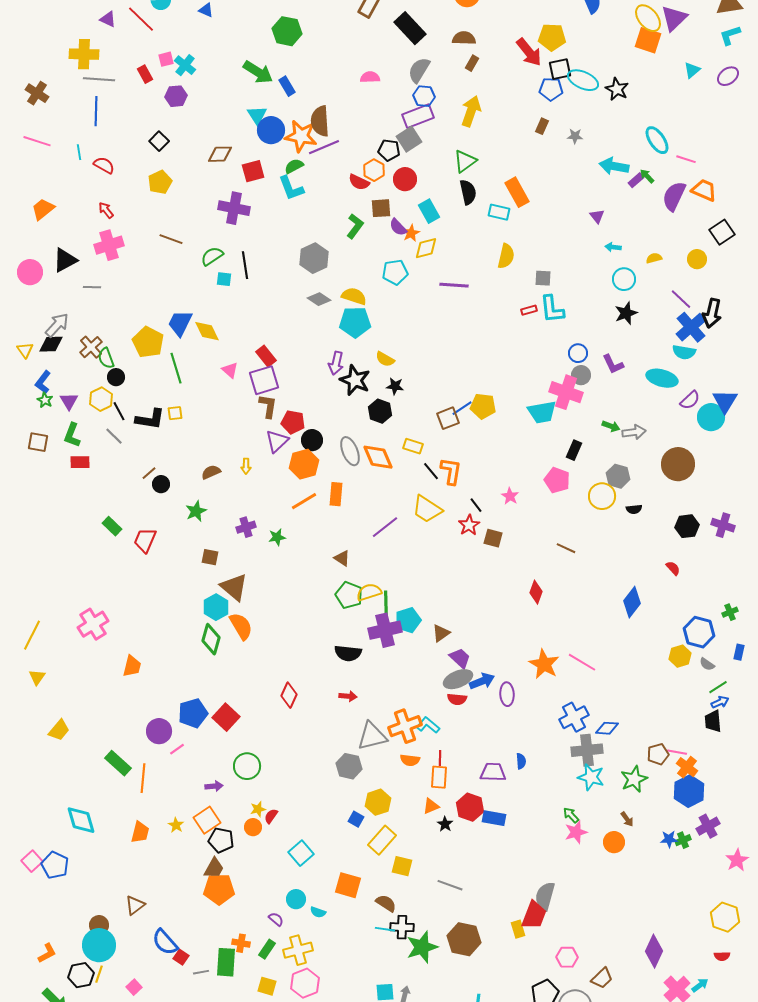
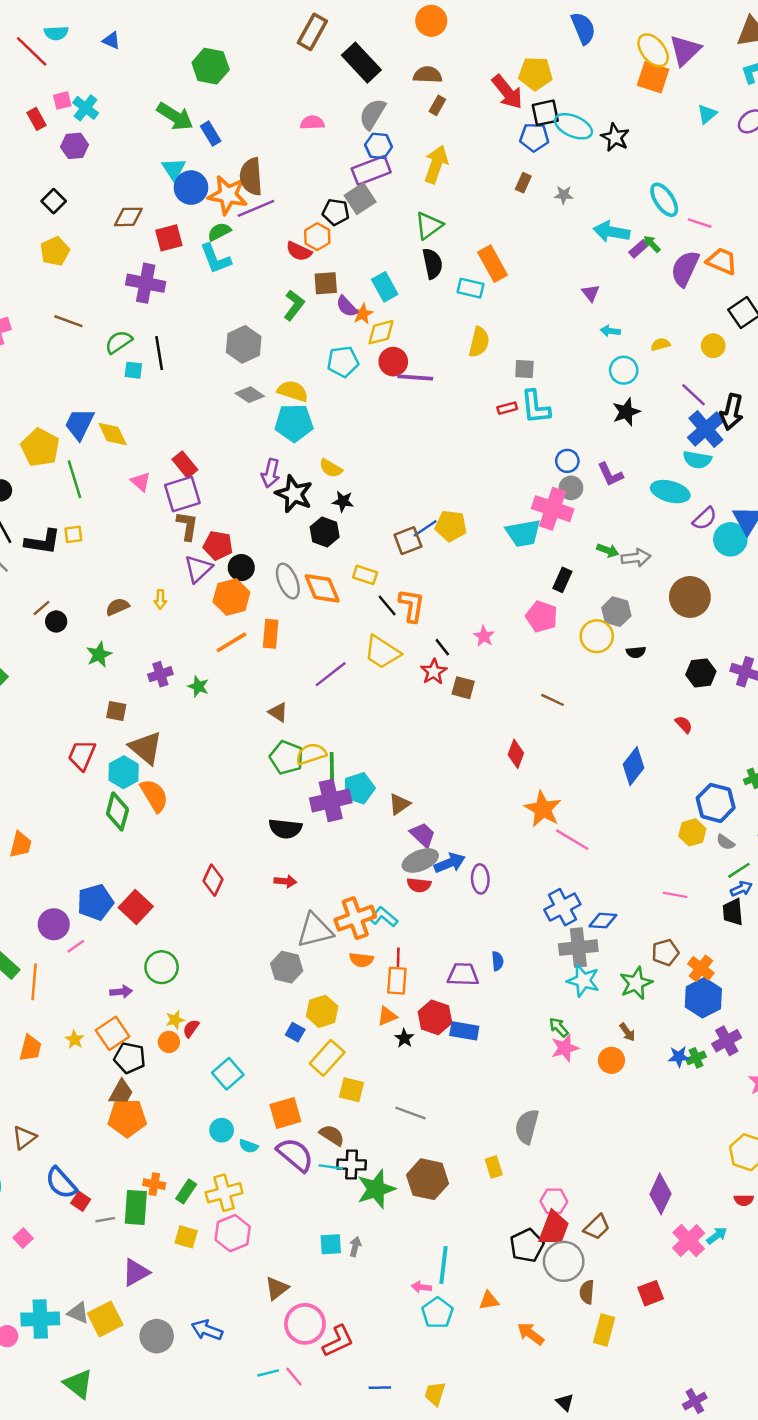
red circle: (405, 179) -> (393, 362), moved
green star: (277, 537) -> (198, 686), turned 30
red trapezoid: (145, 540) -> (82, 755), moved
orange star: (544, 664) -> (543, 809), moved
pink line: (677, 752) -> (675, 895), moved
orange square: (348, 885) -> (285, 1113), turned -32
red trapezoid: (534, 915) -> (554, 1228), moved
purple semicircle: (276, 919) -> (295, 1155), moved, size x2.0

